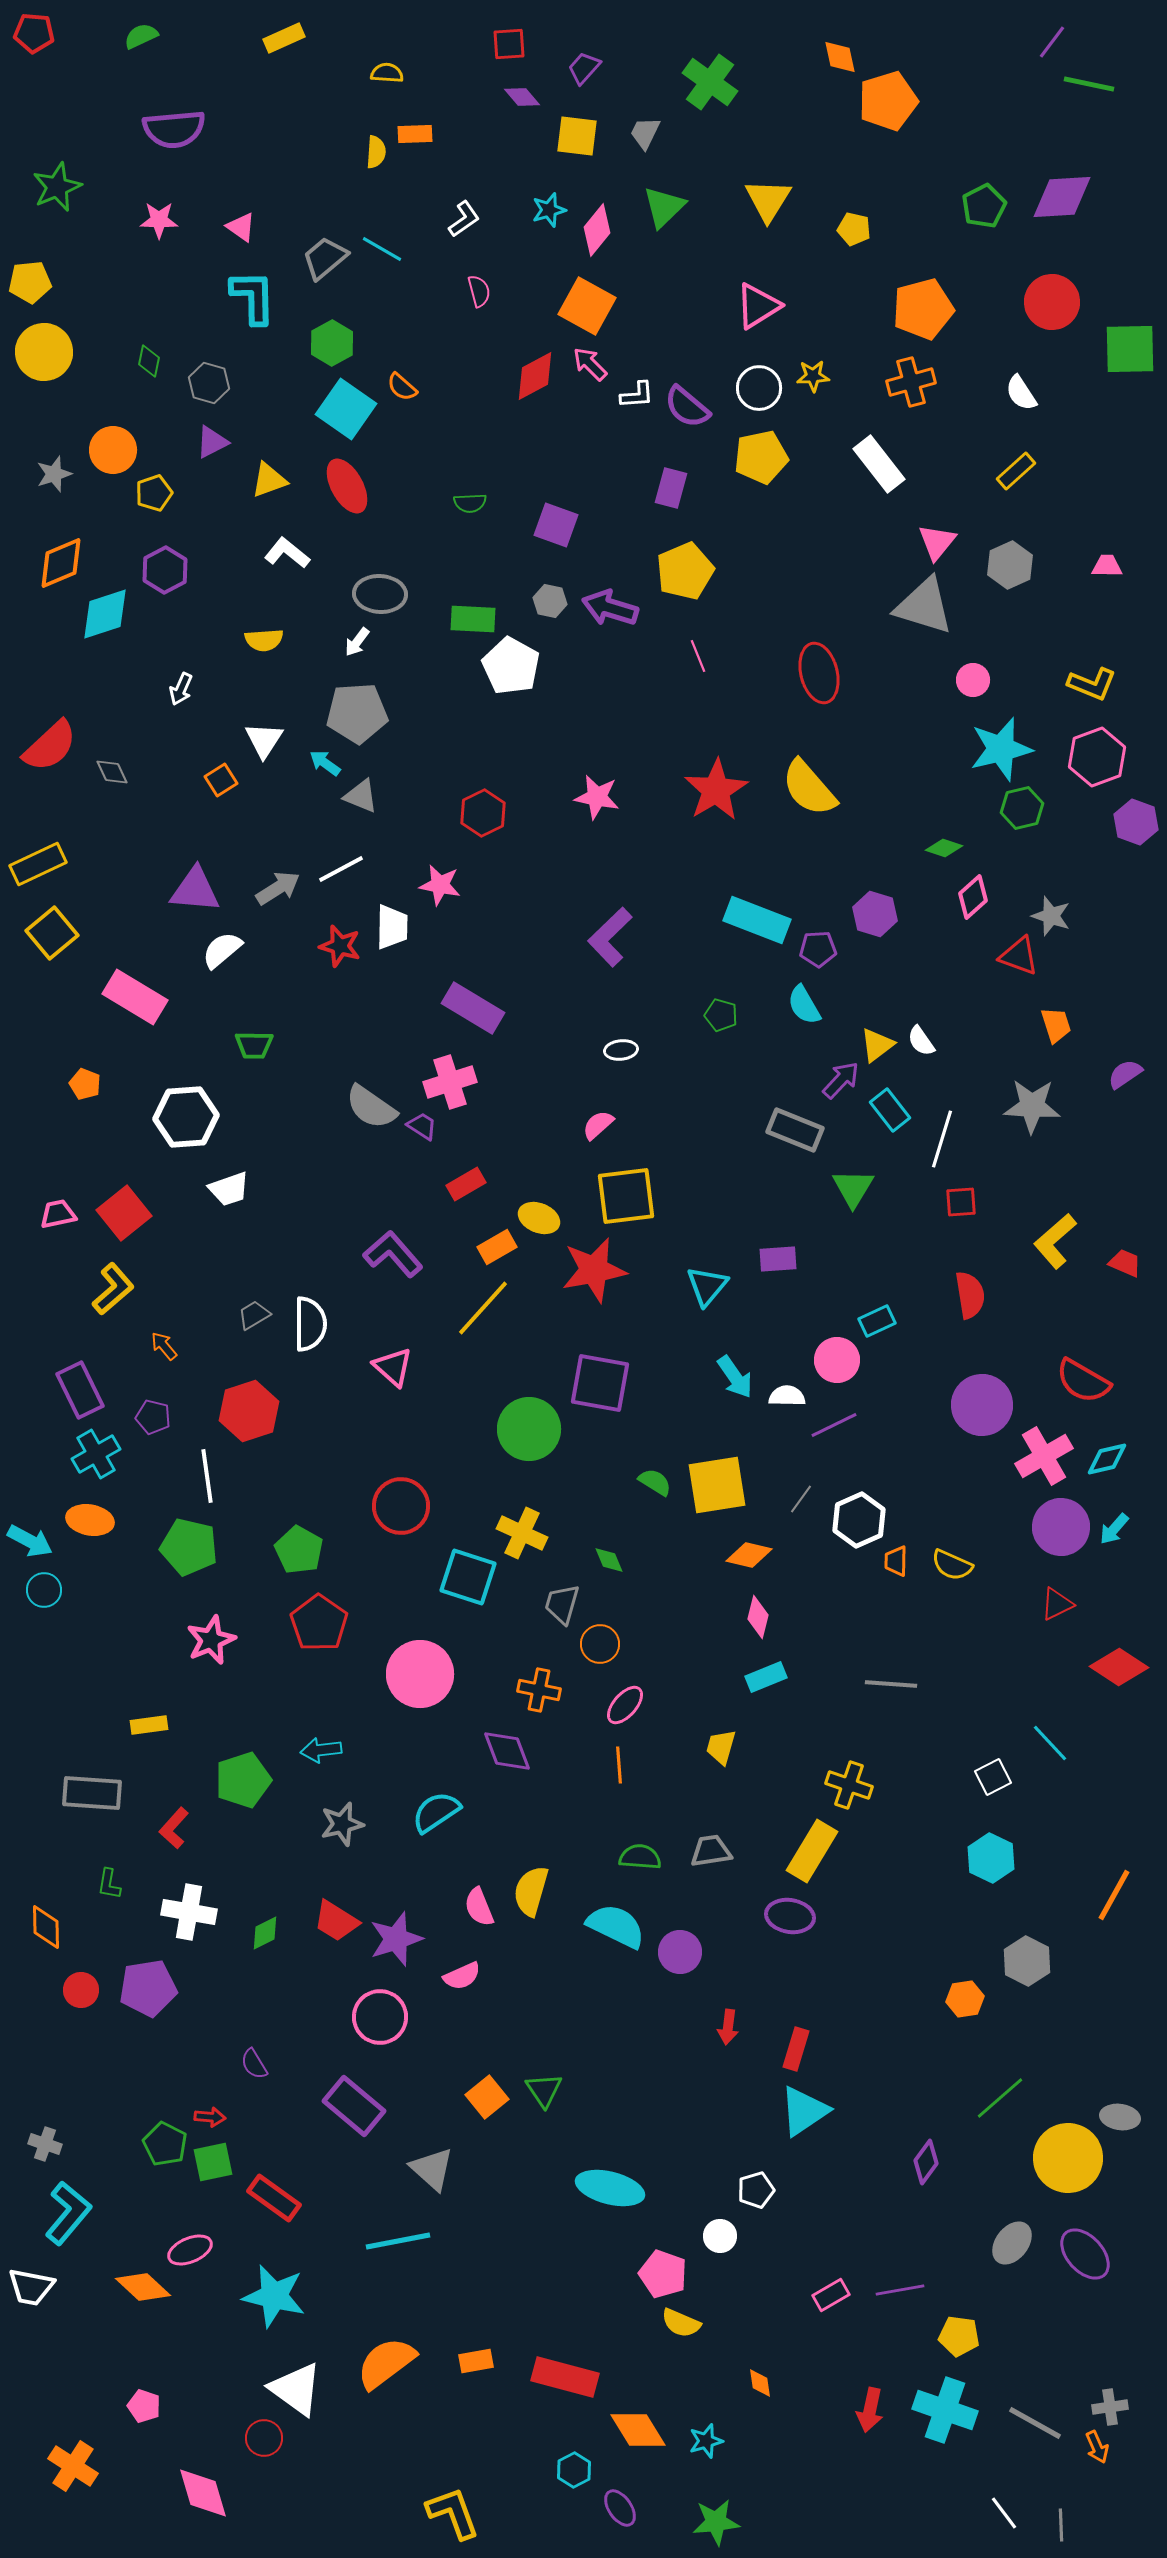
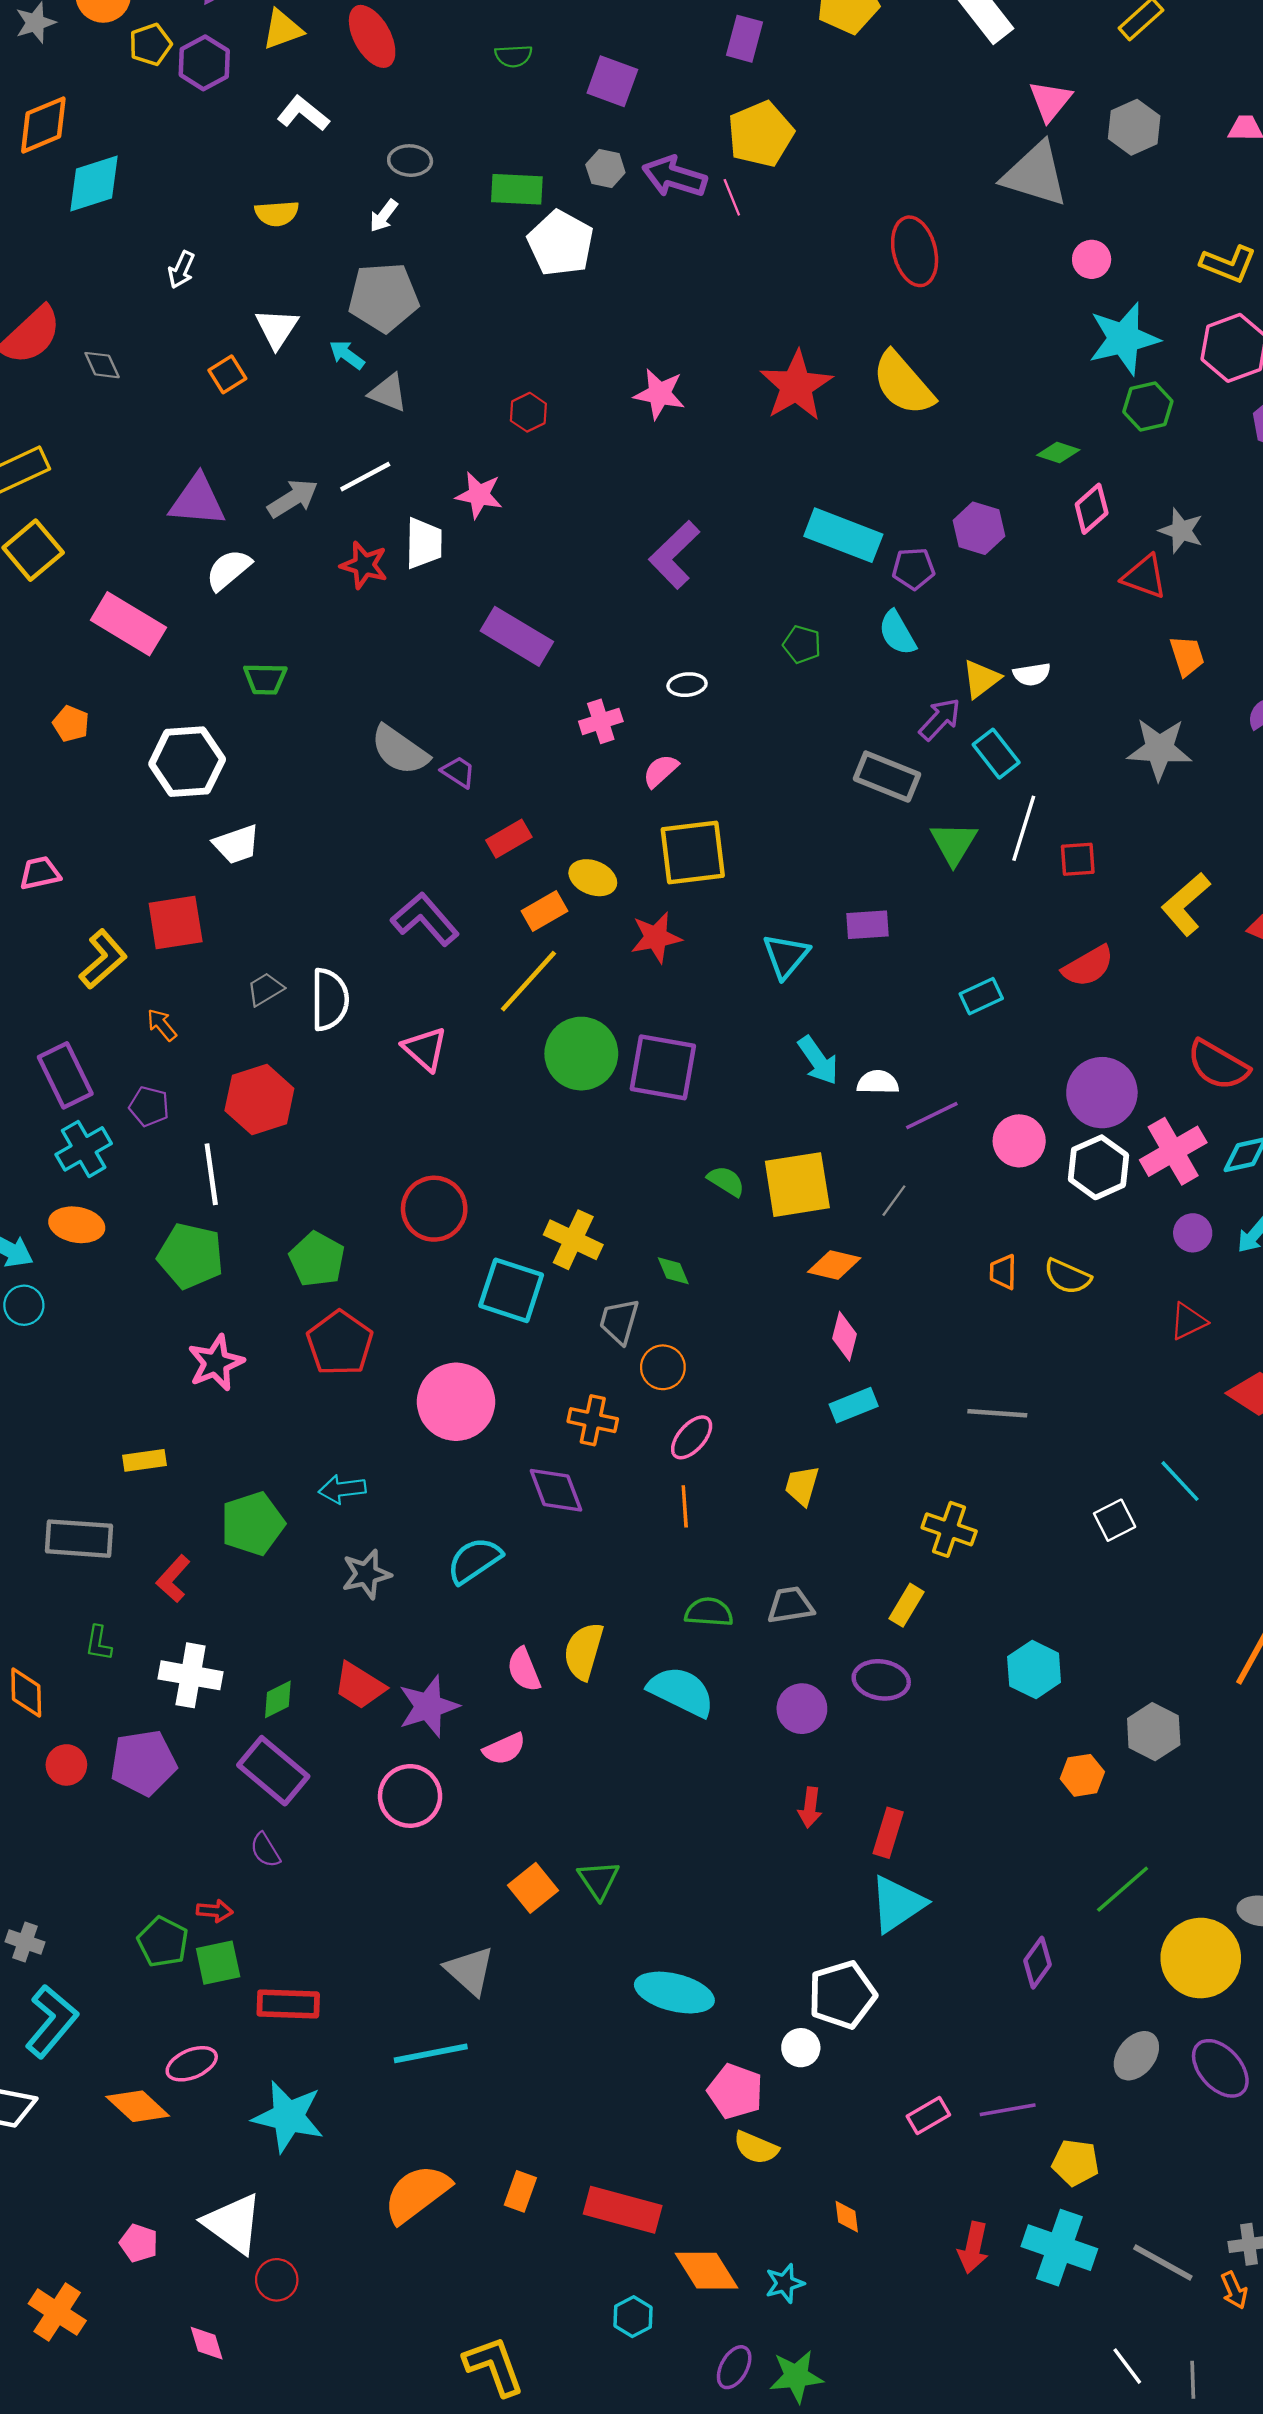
purple hexagon: (165, 570) -> (204, 63), moved
gray ellipse: (380, 594) -> (410, 161), size x0.7
pink line: (698, 656) -> (732, 197), moved
red hexagon: (483, 813) -> (528, 412), size x0.7
white semicircle: (921, 1041) -> (1032, 674), turned -64
pink cross: (450, 1082) -> (601, 721), moved, size x0.7
white line: (942, 1139) -> (1024, 828), moved
red square: (124, 1213) -> (176, 923), moved, turned 30
red star: (594, 1270) -> (656, 937), size x0.7
red semicircle: (970, 1295) -> (1088, 966), turned 69
pink circle: (837, 1360) -> (1019, 1141), moved
green circle: (529, 1429) -> (581, 1054), moved
white hexagon: (859, 1520) -> (1098, 1167), moved
purple circle: (1061, 1527) -> (1193, 1233), size x0.6
yellow rectangle: (812, 1851) -> (907, 1605), size x0.6
cyan hexagon: (991, 1858) -> (1034, 1670), moved
purple circle: (680, 1952) -> (802, 1709), moved
purple rectangle: (354, 2106) -> (273, 1771), moved
white pentagon: (756, 2190) -> (842, 1995), size x1.6
red rectangle: (274, 2198) -> (288, 2004), turned -34
orange rectangle: (476, 2361) -> (520, 2191), turned -60
white triangle: (296, 2389) -> (233, 2224), moved
pink diamond: (203, 2493) -> (207, 2343), size x0.6
purple ellipse: (620, 2508) -> (734, 2367), moved, turned 63

